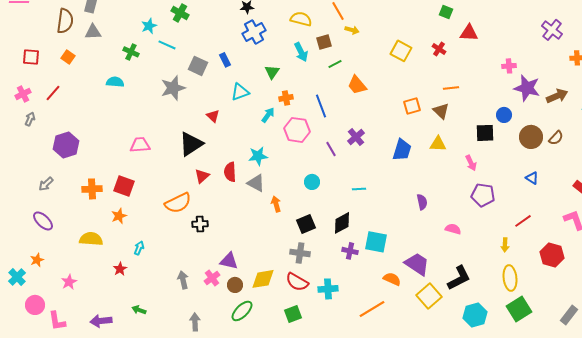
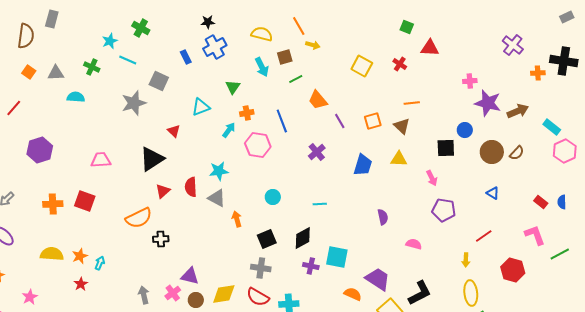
gray triangle: (93, 32) -> (56, 73), moved
blue rectangle: (225, 60) -> (186, 57), moved
purple hexagon: (66, 145) -> (40, 150), moved
purple line: (331, 149) -> (340, 121), moved
orange star: (119, 216) -> (80, 256), moved

